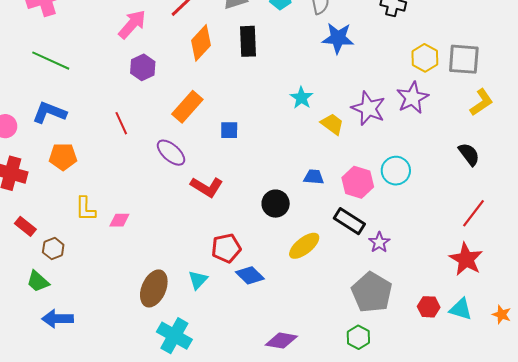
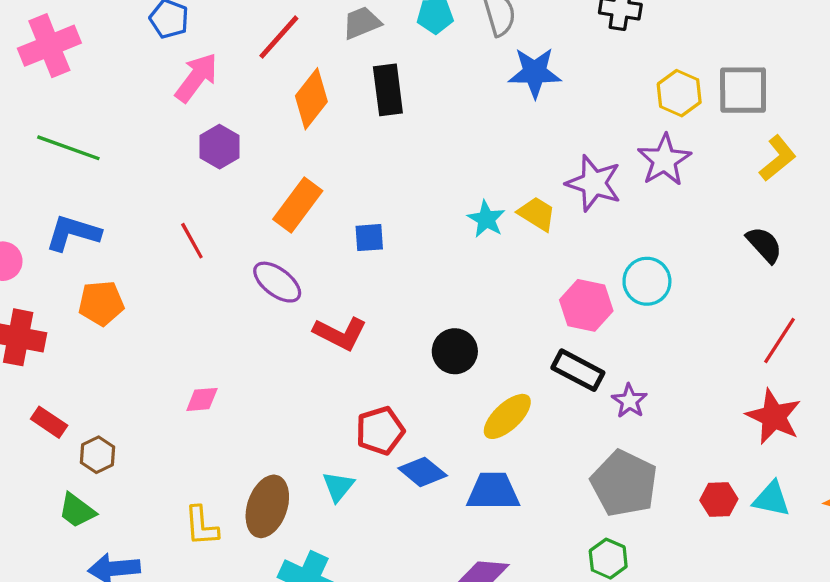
cyan star: (301, 98) -> (486, 219), moved
blue trapezoid: (314, 177) -> (493, 491), moved, size x1.6
yellow L-shape: (85, 209) -> (201, 526), moved

